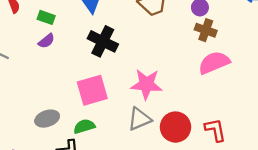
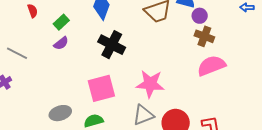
green rectangle: (46, 17) -> (61, 22), turned -63

